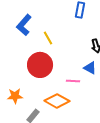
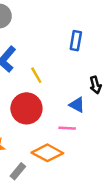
blue triangle: (90, 68) -> (77, 105), moved

